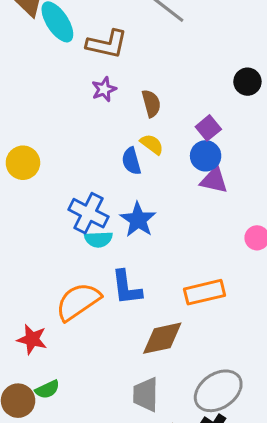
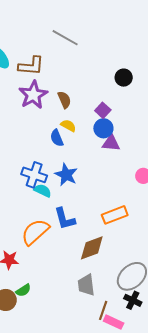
purple star: (104, 89) -> (33, 95), size x1.8
cyan semicircle: (98, 239) -> (43, 191), turned -144

